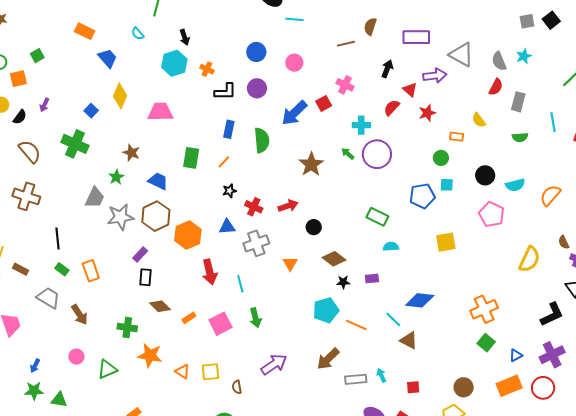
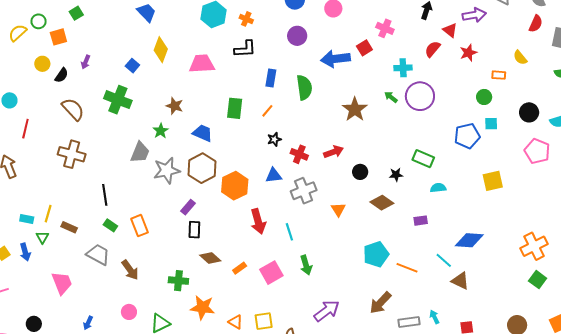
black L-shape: (225, 92) -> (245, 49), moved
blue arrow: (294, 113) -> (336, 59), turned 40
black star: (343, 282) -> (396, 175), moved

